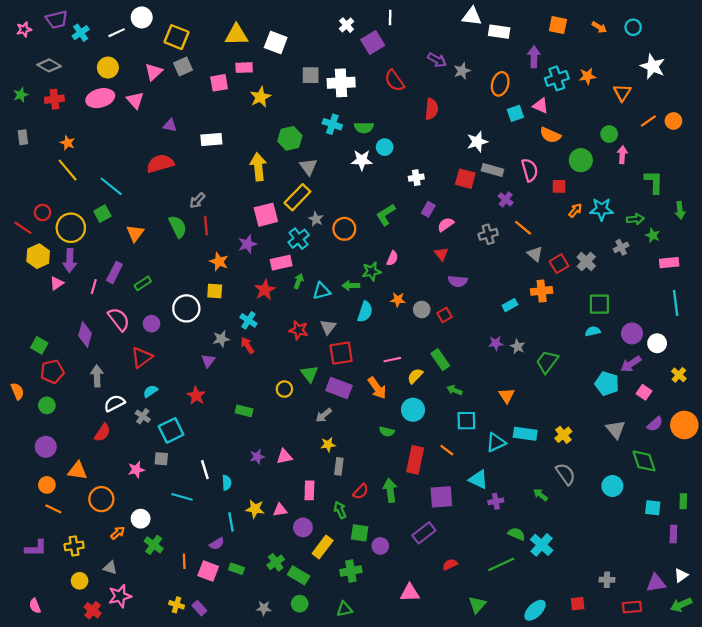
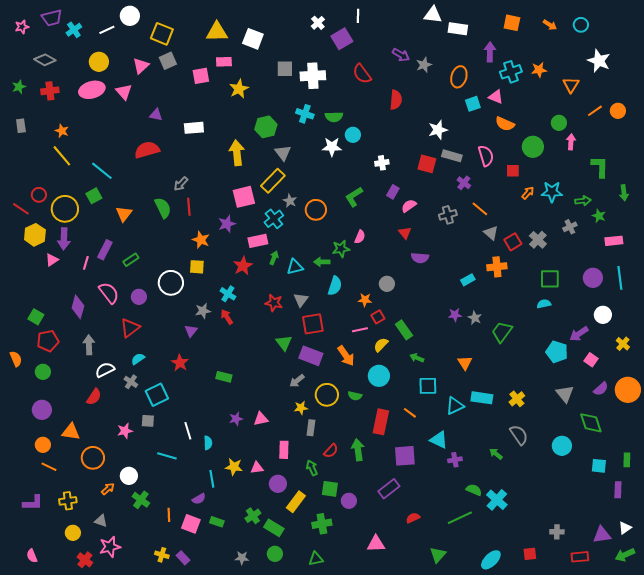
orange star: (398, 300) -> (365, 300), moved
red square: (445, 315) -> (378, 317), moved
purple circle: (632, 333) -> (593, 278), moved
yellow circle: (284, 389) -> (327, 395), moved, size x1.5

